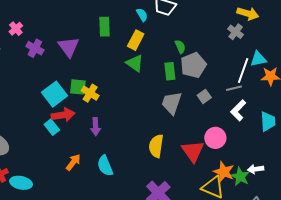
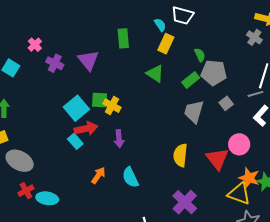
yellow rectangle: (136, 40) -> (166, 44), moved
gray pentagon: (193, 65) -> (214, 73), turned 30
green rectangle: (170, 71) -> (191, 80), turned 60

